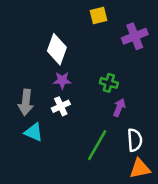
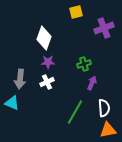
green cross: (109, 83) -> (84, 64), turned -32
cyan triangle: (34, 132) -> (12, 103), moved

